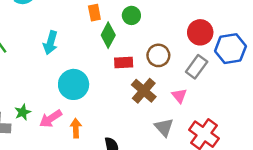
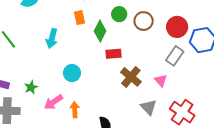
orange rectangle: (94, 13) -> (79, 18), moved
brown circle: (158, 55) -> (144, 21), moved
cyan circle: (74, 84) -> (72, 73), size x0.7
green star: (23, 112) -> (31, 87), moved

